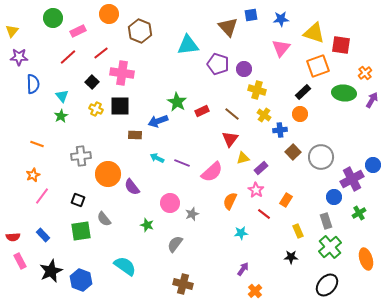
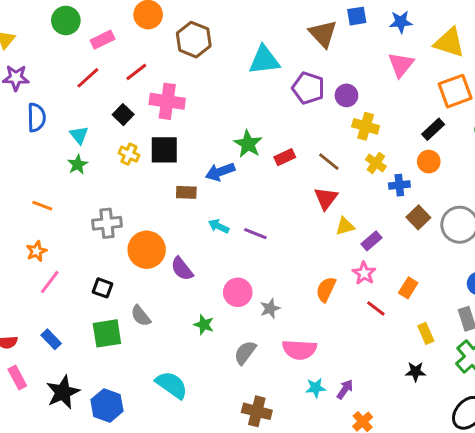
pink semicircle: (212, 172) -> (299, 350), moved, turned 45
cyan star: (241, 233) -> (316, 388), moved

